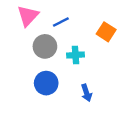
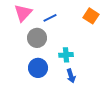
orange square: (106, 32) -> (91, 16), moved
cyan cross: (75, 55) -> (66, 55), moved

